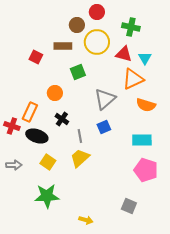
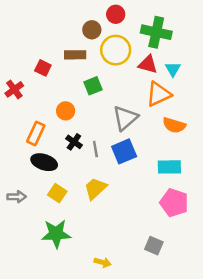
green cross: (131, 27) -> (156, 32), size x1.4
red cross: (12, 126) -> (14, 89), moved, turned 35
blue square: (104, 127) -> (124, 151), size x1.5
gray line: (80, 136) -> (95, 149), moved

